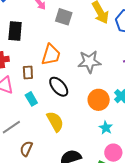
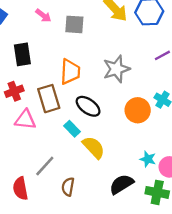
brown rectangle: (28, 73) -> (49, 99), size x1.6
cyan rectangle: (31, 99) -> (72, 129), moved
cyan star: (106, 128) -> (148, 159), moved

